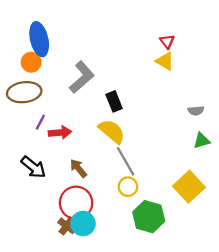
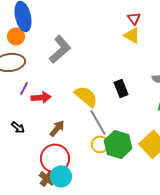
black rectangle: (114, 101) -> (121, 88), moved
black arrow: (33, 167) -> (18, 127), size x0.6
brown arrow: (78, 168) -> (57, 128), turned 78
green hexagon: (149, 217) -> (118, 144), moved

